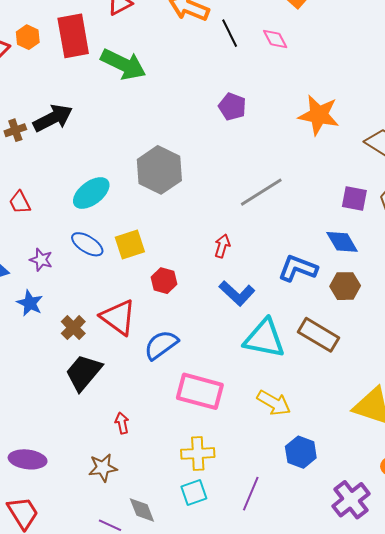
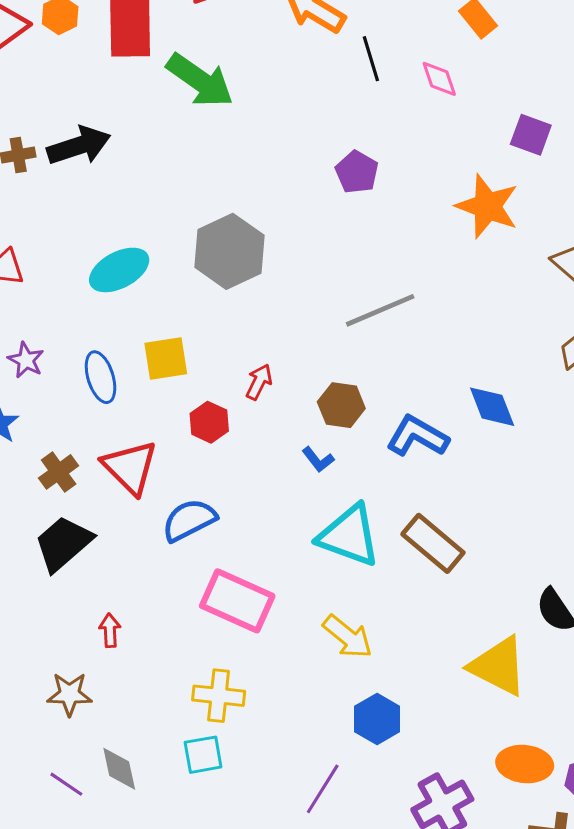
purple square: (354, 198) -> (531, 135), moved
blue ellipse: (87, 244) -> (101, 377), moved, turned 32
red arrow: (222, 246) -> (259, 382), moved
brown hexagon: (345, 286) -> (341, 405), moved
blue L-shape: (237, 293) -> (318, 460), size x0.6
purple line: (251, 494) -> (323, 789), moved

